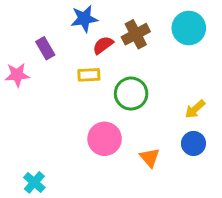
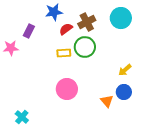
purple rectangle: (45, 48) -> (29, 31), turned 56
yellow rectangle: (89, 75) -> (64, 53), moved
green circle: (131, 94) -> (85, 47), moved
orange triangle: (150, 158) -> (107, 101), moved

